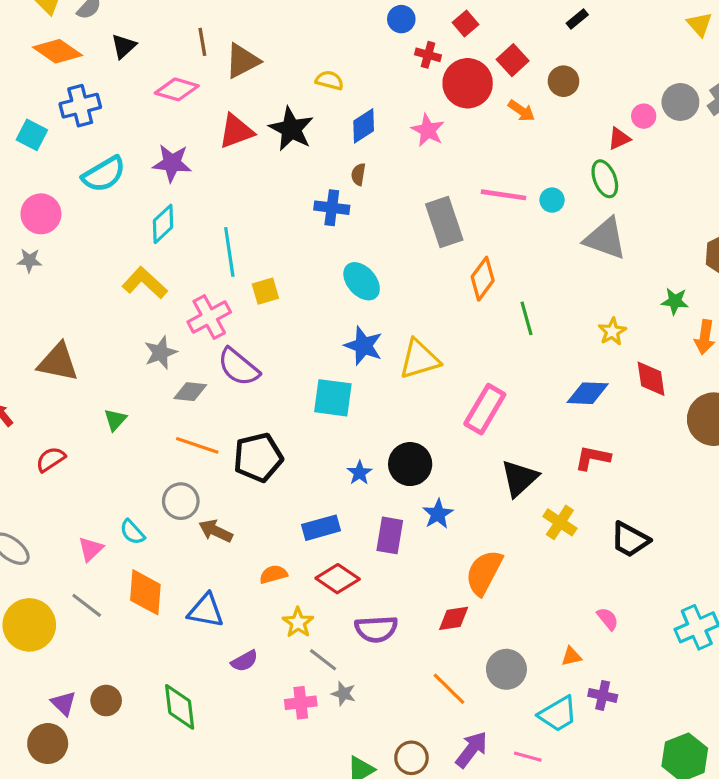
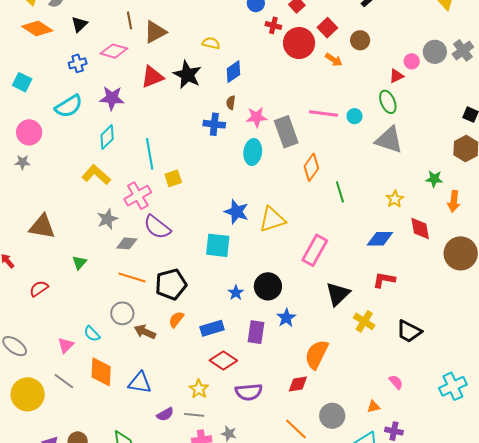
blue cross: (80, 106) -> (78, 63), moved, size x0.7
pink star: (428, 130) -> (256, 117), moved, turned -30
cyan ellipse: (362, 281) -> (253, 152), moved, turned 50
orange semicircle: (273, 574) -> (176, 319), moved, turned -36
gray line: (323, 660) -> (194, 415), moved, turned -30

